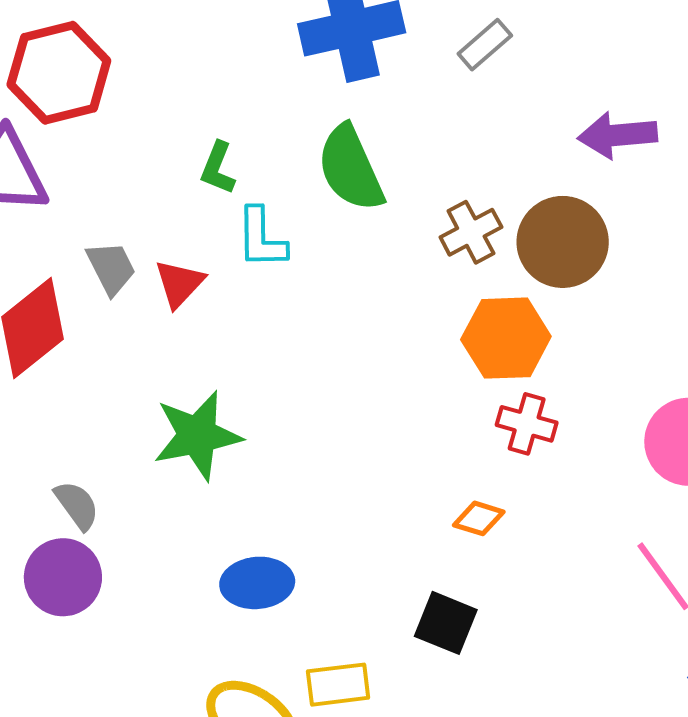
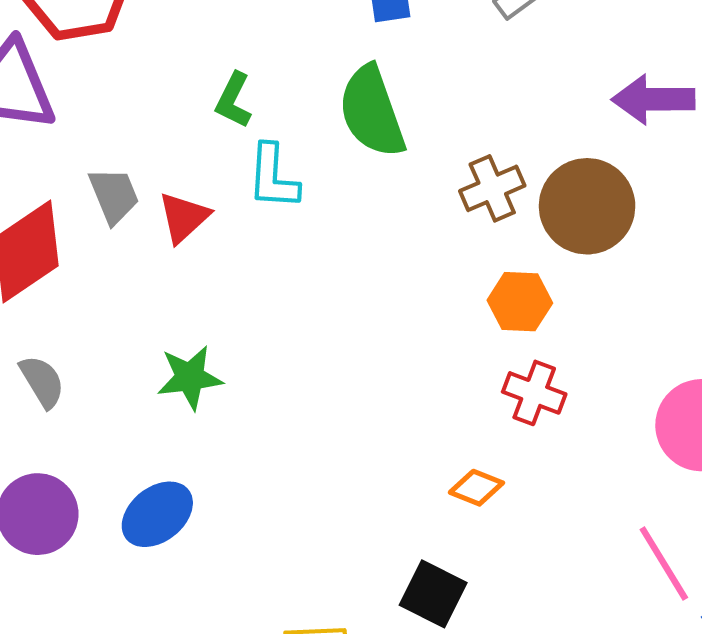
orange hexagon: (506, 338) -> (520, 302), size x0.7
green star: (197, 435) -> (190, 377), size x0.7
gray semicircle: (77, 505) -> (42, 381), moved
blue ellipse: (257, 583) -> (157, 514), moved, turned -38

